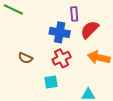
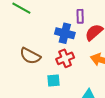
brown semicircle: (25, 58) -> (30, 56), size x1.5

